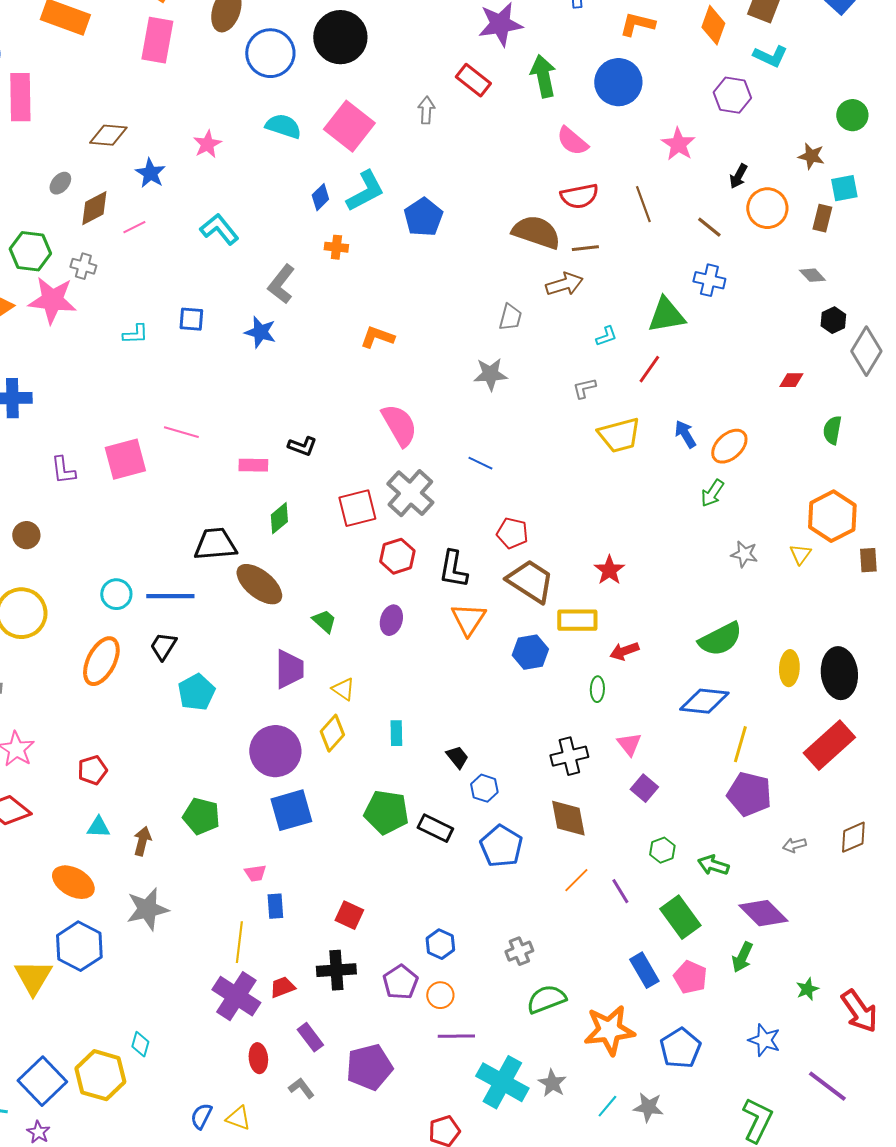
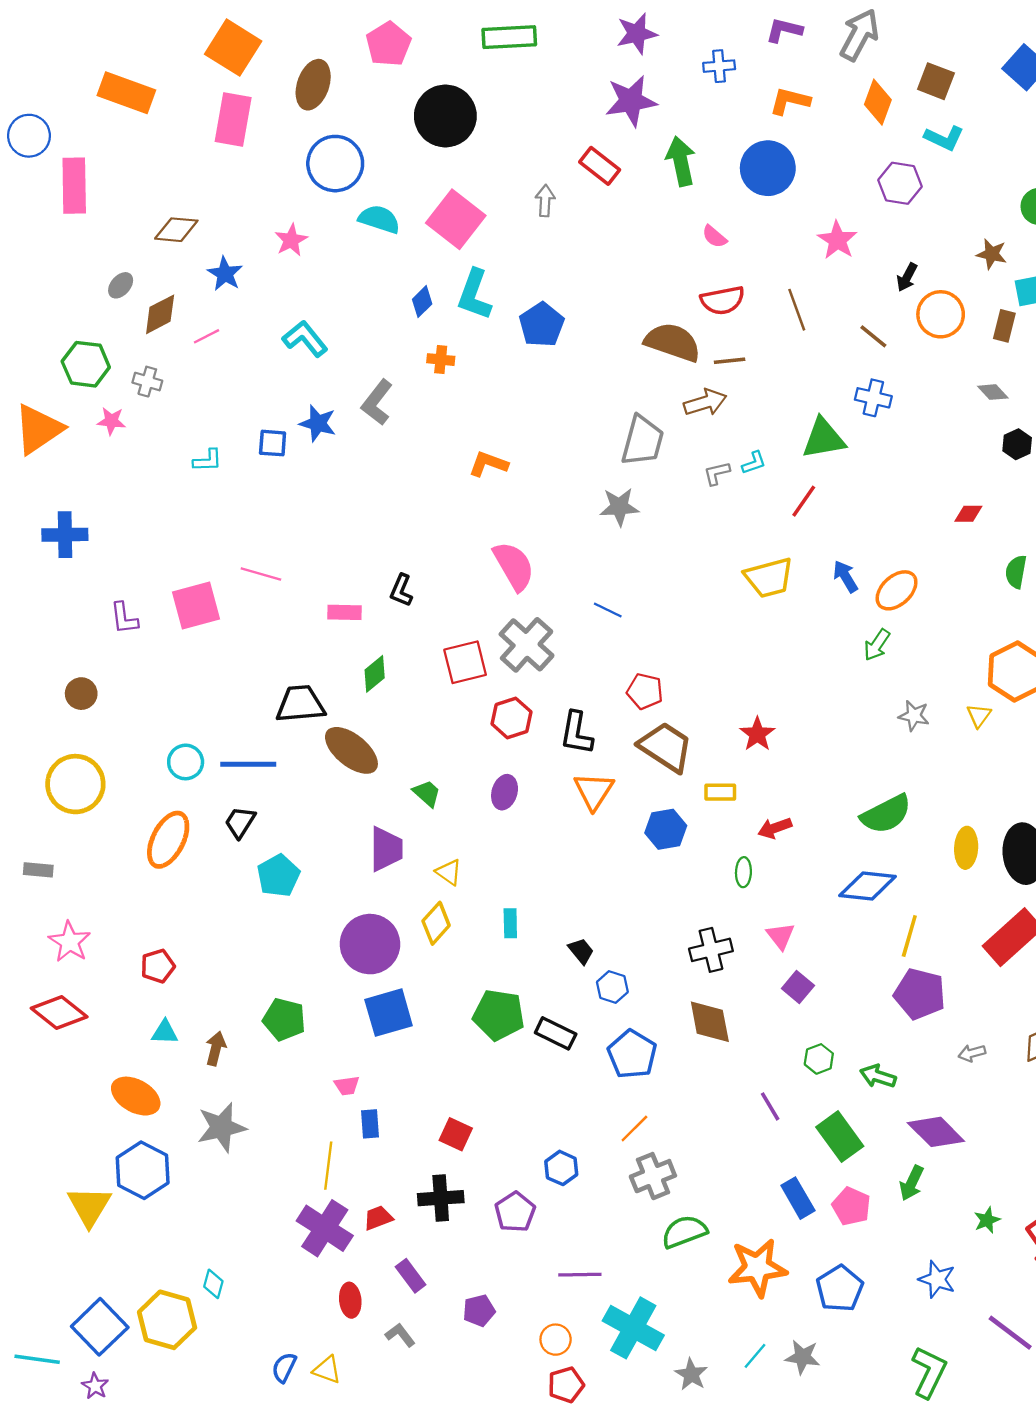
blue circle: (270, 53) -> (335, 164), moved
pink semicircle: (572, 141) -> (714, 237), size x0.7
cyan L-shape: (365, 191) -> (474, 295), turned 138
pink star: (52, 300) -> (111, 421), size x0.5
gray trapezoid: (510, 317) -> (643, 441), size x1.6
blue star: (260, 332) -> (318, 423), moved
gray L-shape: (584, 388) -> (717, 473), moved
black L-shape: (302, 446) -> (401, 590), turned 92
yellow rectangle: (577, 620) -> (720, 792), size x0.7
orange line: (576, 880) -> (634, 1128), moved
gray cross: (519, 951) -> (653, 1176), size x1.4
orange circle: (440, 995) -> (556, 1340), moved
purple pentagon: (369, 1067) -> (479, 1311), size x0.6
gray star: (552, 1083) -> (691, 1374), moved

